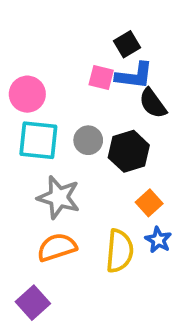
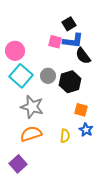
cyan square: (38, 140) -> (21, 76), turned 35
orange square: (149, 203) -> (81, 110), turned -32
yellow semicircle: (120, 251) -> (65, 136), size x0.6

